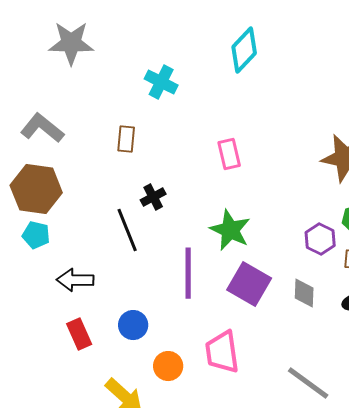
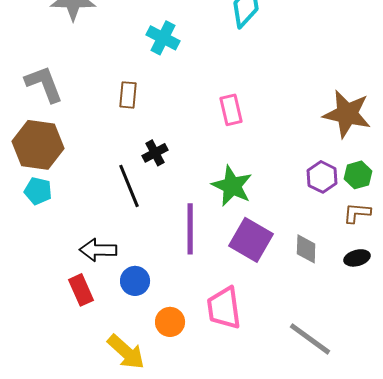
gray L-shape: (42, 128) -> (44, 84), turned 30
purple hexagon: (320, 239) -> (322, 177), moved
black arrow: (75, 280) -> (98, 250), moved

